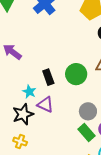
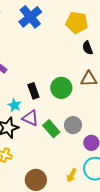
green rectangle: (87, 132) -> (51, 129), moved

